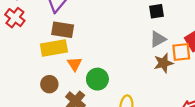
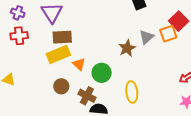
red cross: (15, 18) -> (19, 36), turned -30
gray triangle: (158, 39) -> (146, 37), moved
brown star: (163, 63) -> (127, 48), moved

